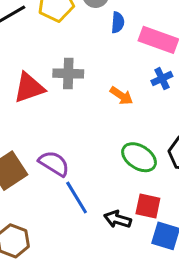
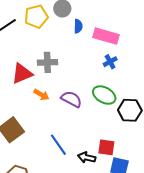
orange arrow: (121, 96) -> (41, 95), moved
green ellipse: (139, 157) -> (104, 95), moved
purple semicircle: (54, 163) -> (71, 99), moved

